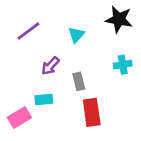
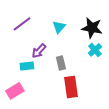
black star: (119, 19) -> (92, 28), moved
cyan cross: (123, 65) -> (95, 50), turned -32
cyan rectangle: (44, 99) -> (27, 66), moved

